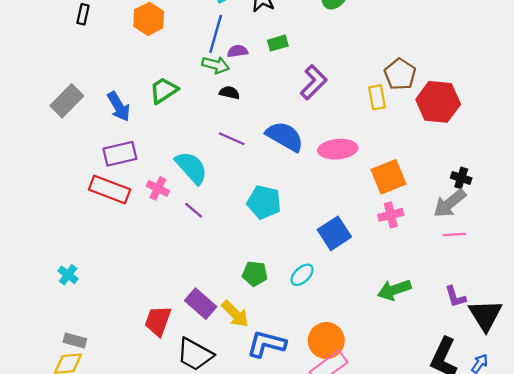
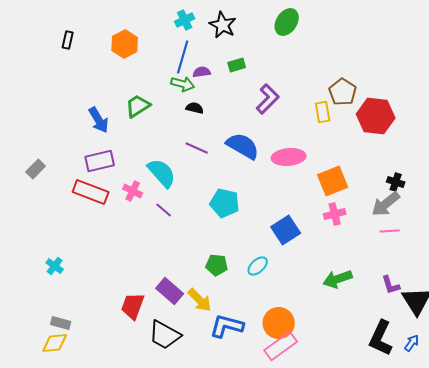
gray rectangle: (67, 101) -> (36, 169), moved, size x0.7

